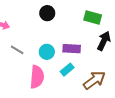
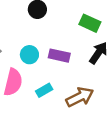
cyan rectangle: (67, 70) -> (44, 90), moved

